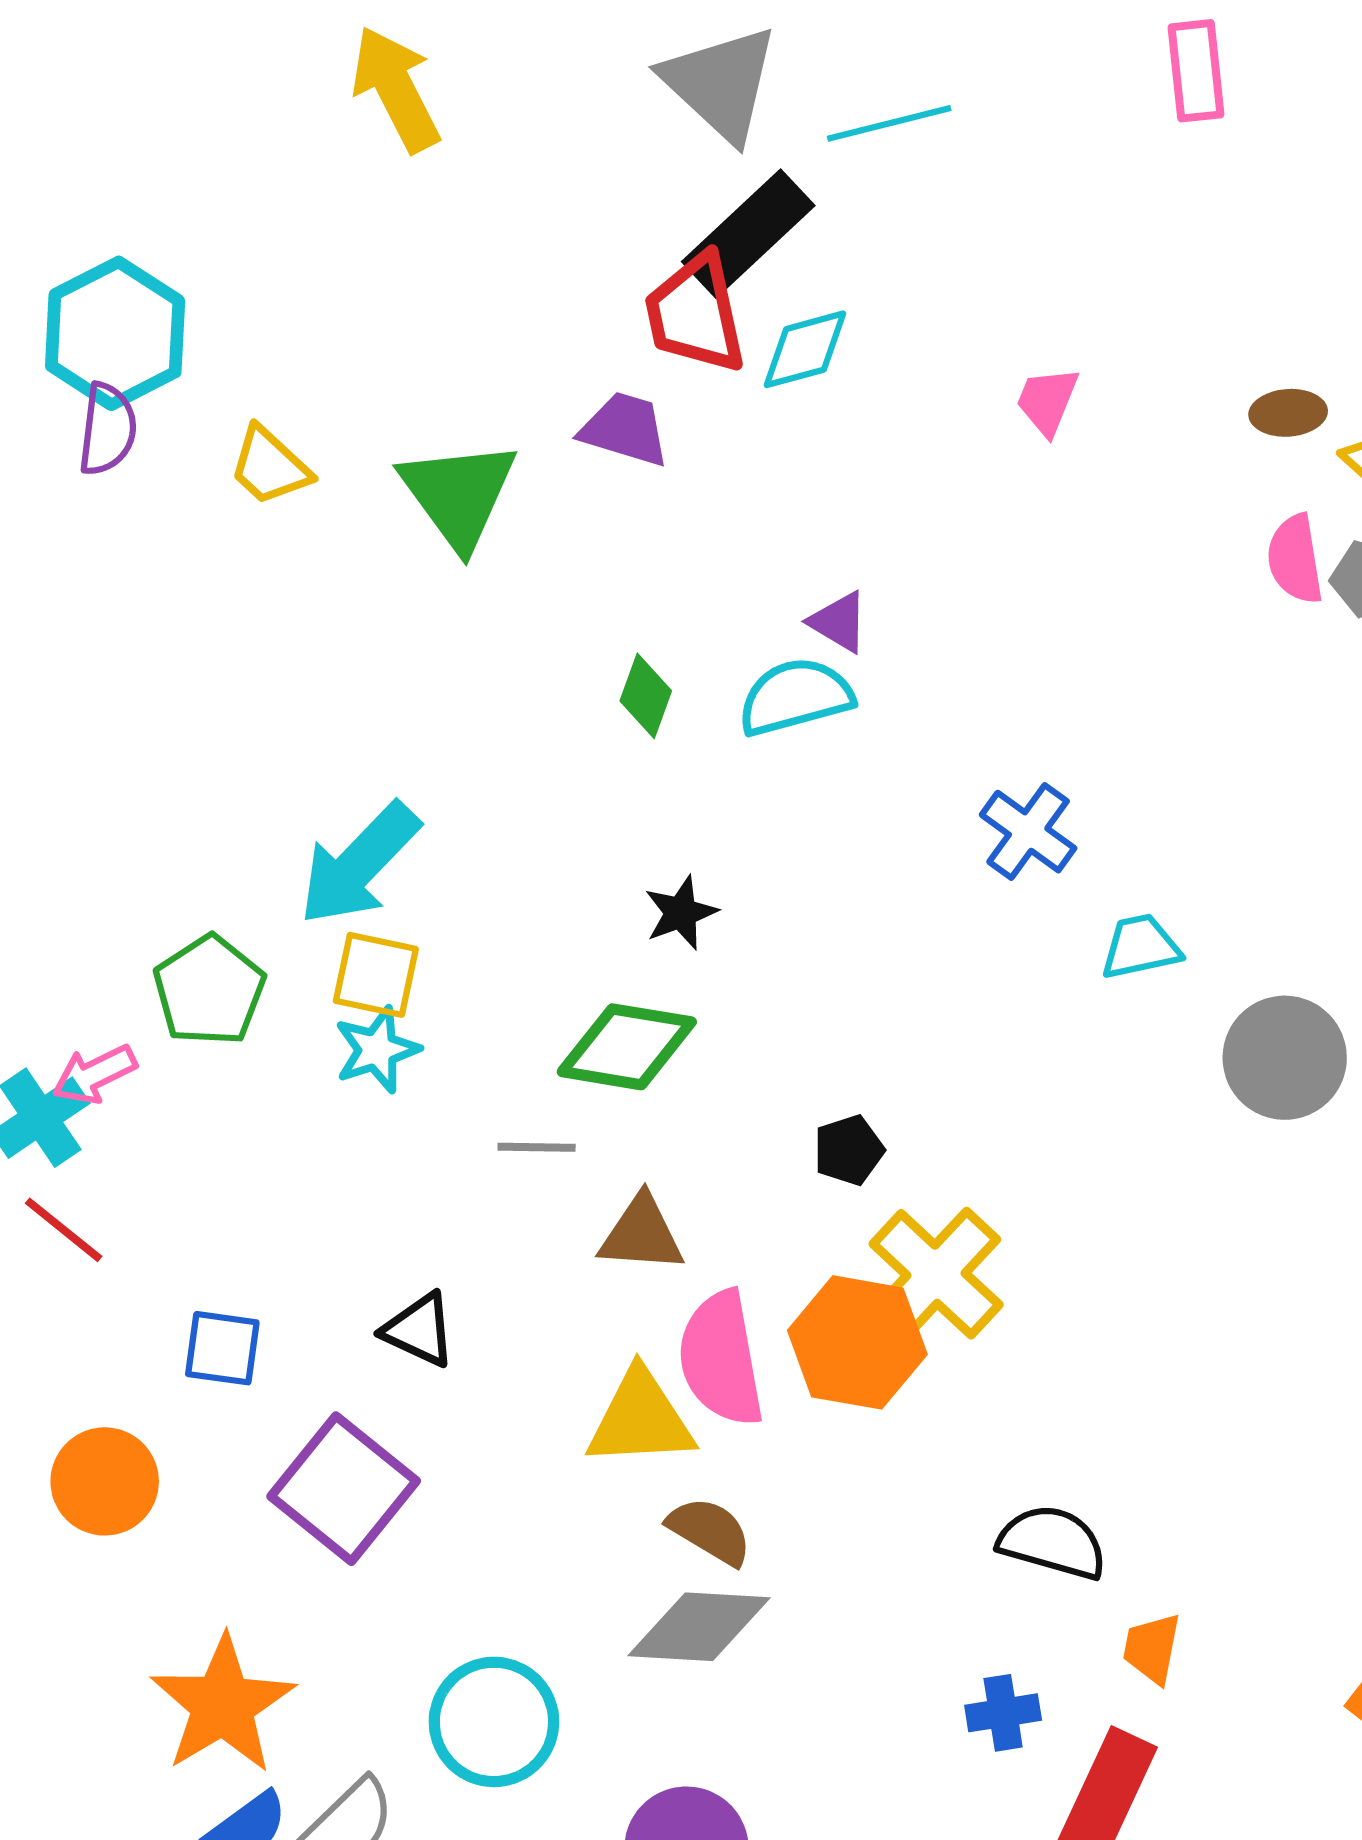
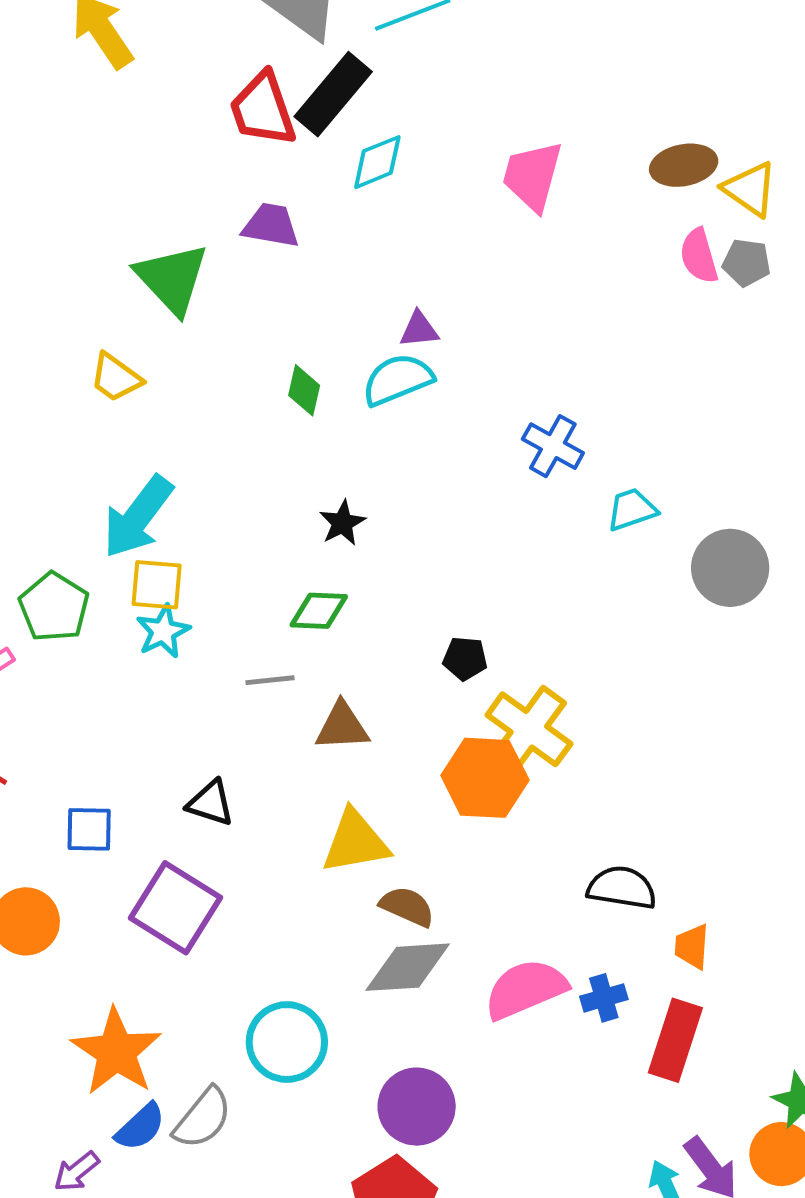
red trapezoid: (695, 314) -> (263, 109), moved
pink trapezoid: (1047, 401) -> (532, 176), size x1.6
brown ellipse: (1288, 413) -> (684, 165), size x1.4
yellow trapezoid: (270, 466) -> (116, 378), moved
purple triangle: (839, 622) -> (419, 330), turned -30
green diamond: (627, 1047) -> (319, 611), size x0.7
black pentagon: (849, 1150) -> (465, 658), turned 30
pink semicircle: (721, 1359) -> (526, 989), moved, turned 84

